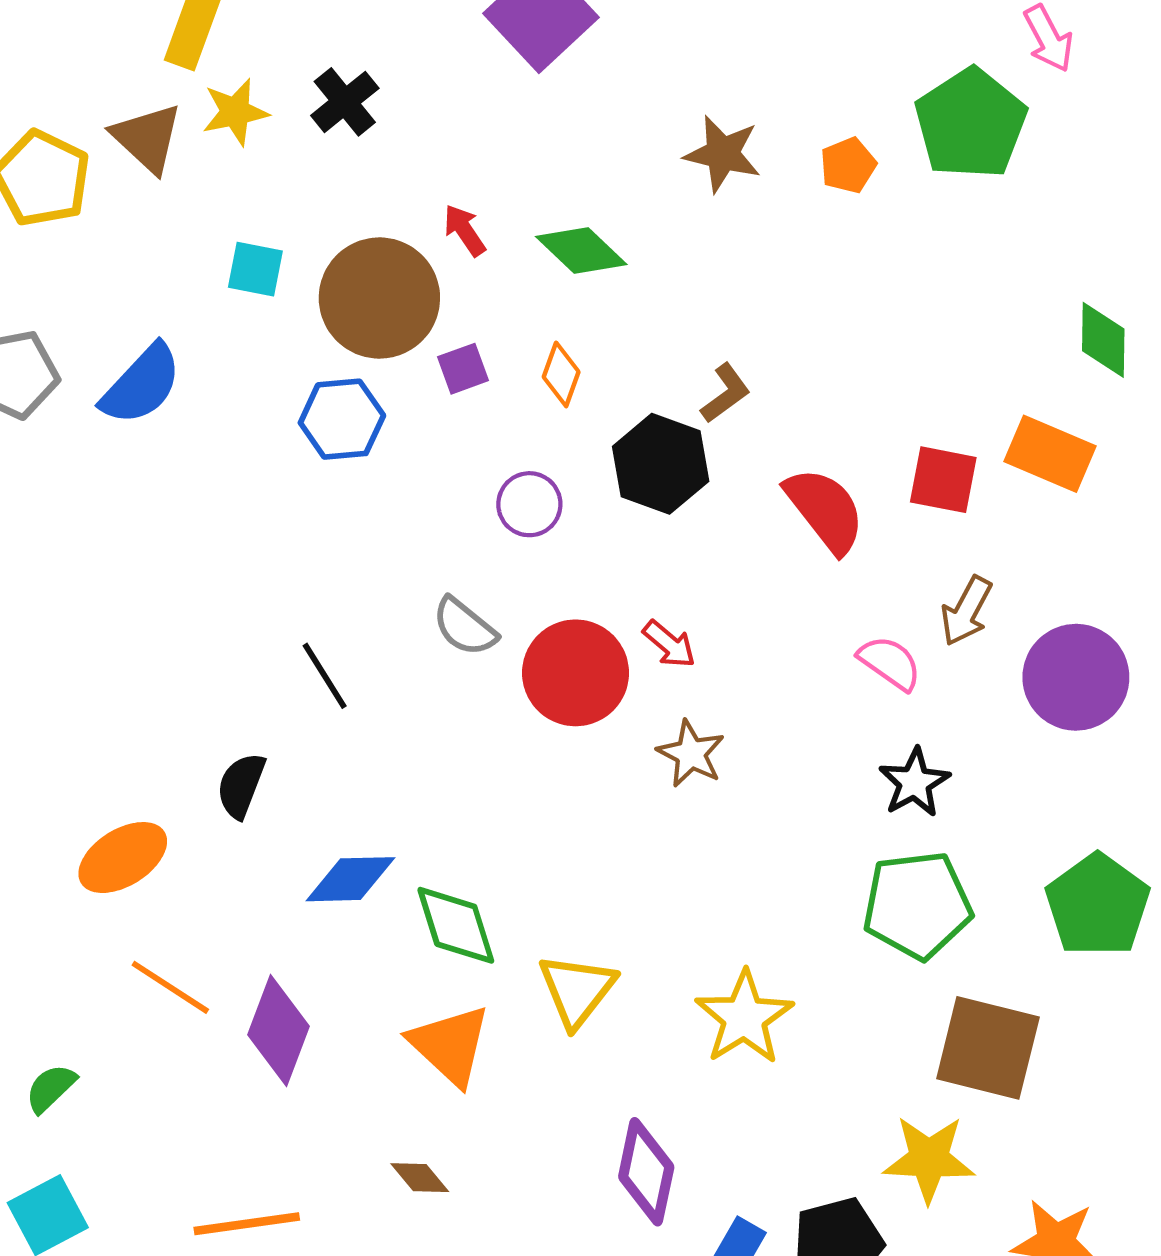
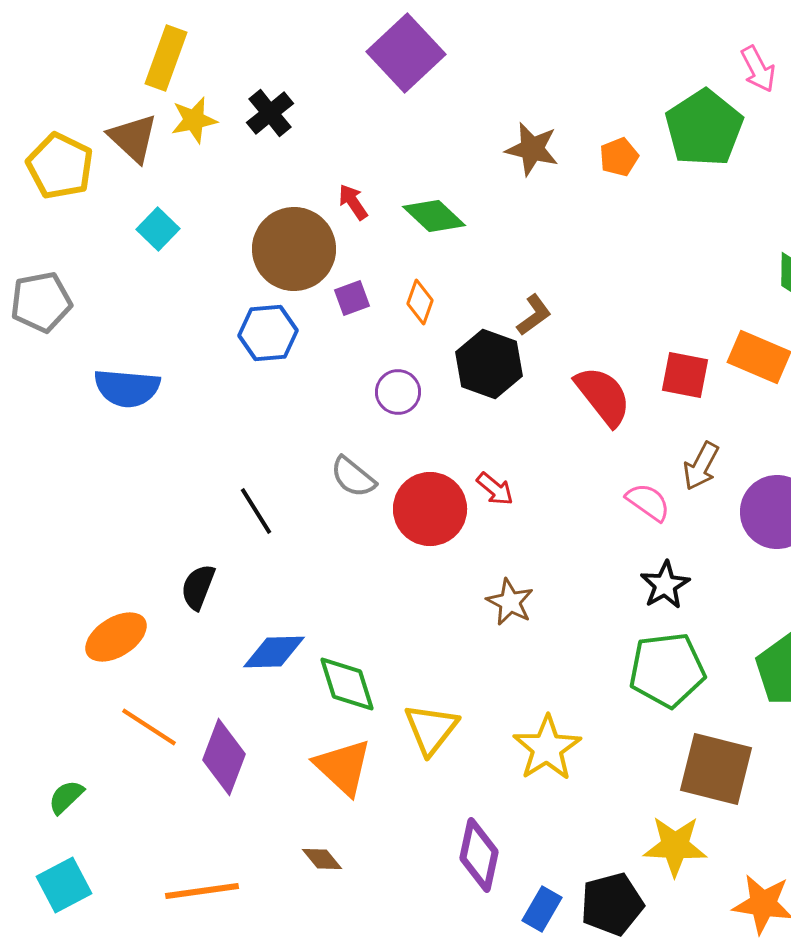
cyan square: (255, 269) -> (158, 229), moved, turned 33
blue semicircle: (141, 385) -> (127, 388), moved, turned 52
brown star: (691, 754) -> (510, 602), moved

